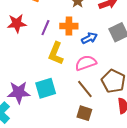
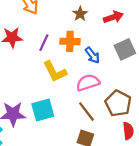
blue arrow: (89, 38) -> (92, 55), turned 77
yellow L-shape: (56, 53) -> (55, 72), turned -50

